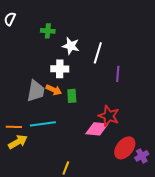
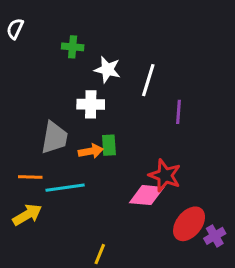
orange arrow: (54, 90) -> (91, 151), moved, turned -35
orange line: (14, 127) -> (30, 177), moved

